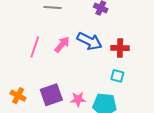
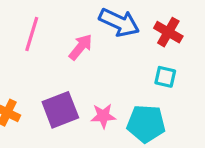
pink arrow: (62, 45) -> (81, 47), moved
red cross: (120, 48) -> (168, 32), turned 30

